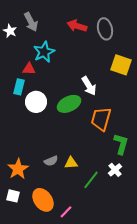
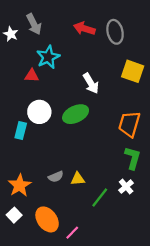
white arrow: (89, 86) -> (91, 83), moved
cyan rectangle: (19, 87) -> (21, 131), moved
orange trapezoid: (101, 119) -> (129, 124), moved
white square: (13, 196) -> (14, 215), turned 32

